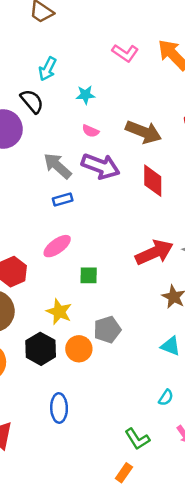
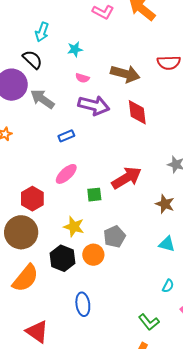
gray arrow: (57, 166) -> (42, 99), moved
red arrow: (154, 252) -> (127, 178), moved

